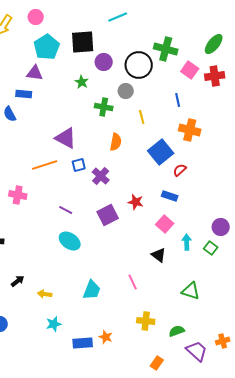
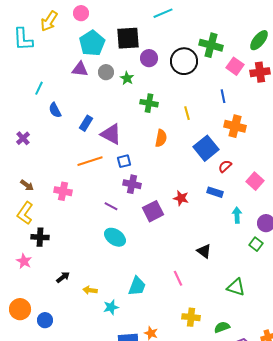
gray circle: (126, 91) -> (106, 72), moved
blue rectangle: (24, 94) -> (86, 123), moved, turned -63
purple cross: (101, 176) -> (132, 184), moved, turned -30
pink square: (165, 224) -> (255, 181), moved
cyan arrow: (187, 242) -> (237, 215), moved
cyan star: (54, 324) -> (111, 307), moved

